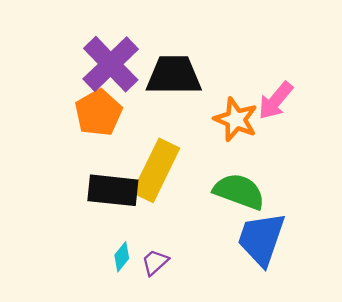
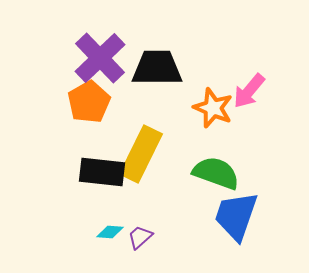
cyan diamond: (122, 257) -> (110, 232), turned 56

